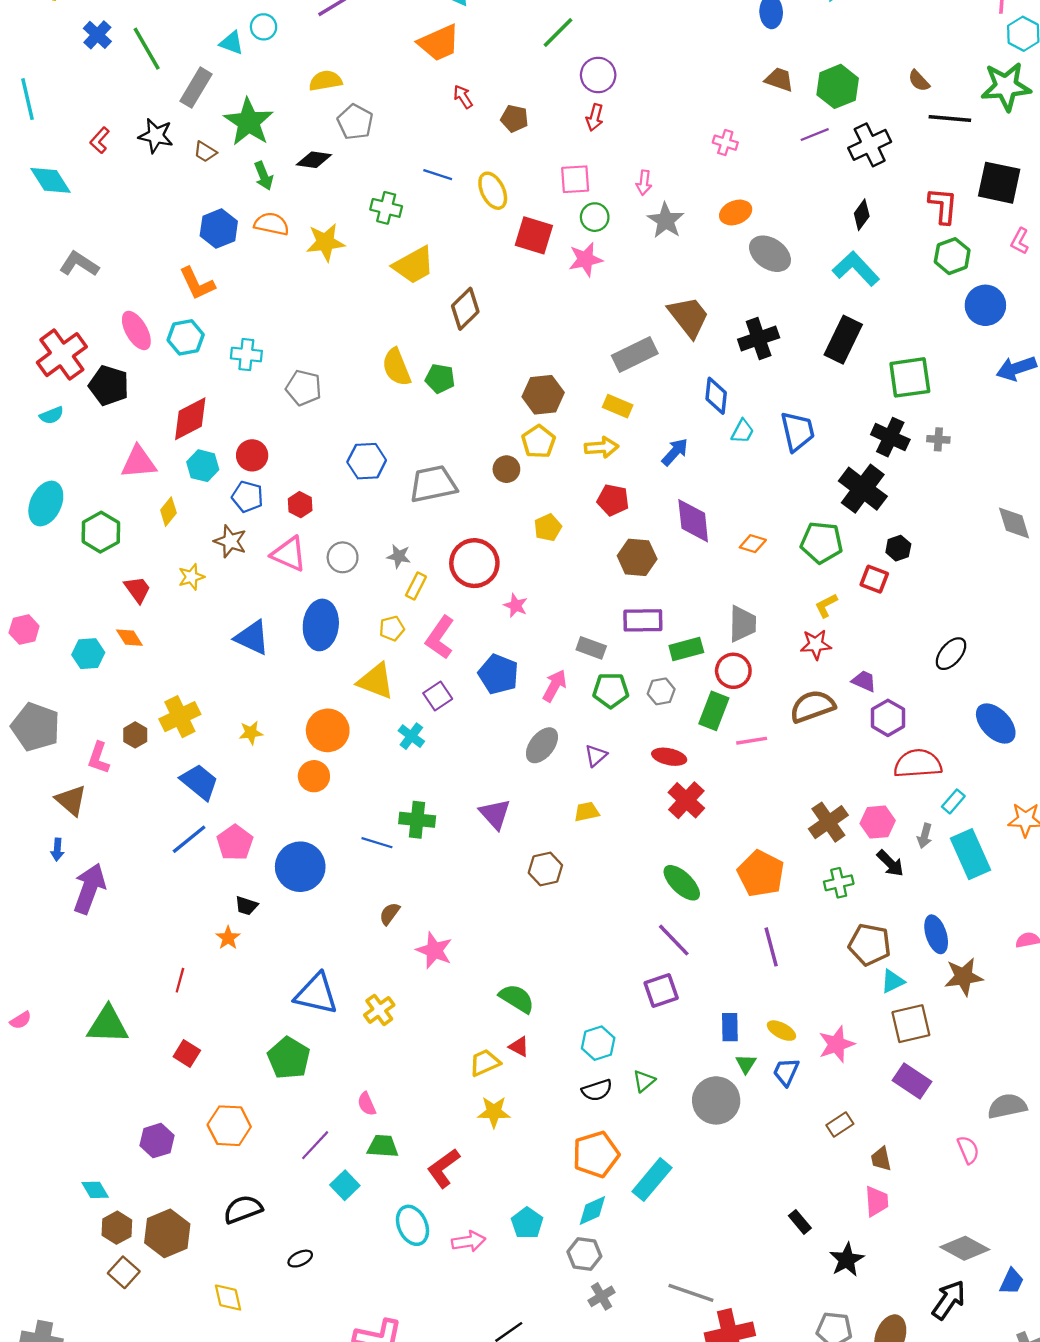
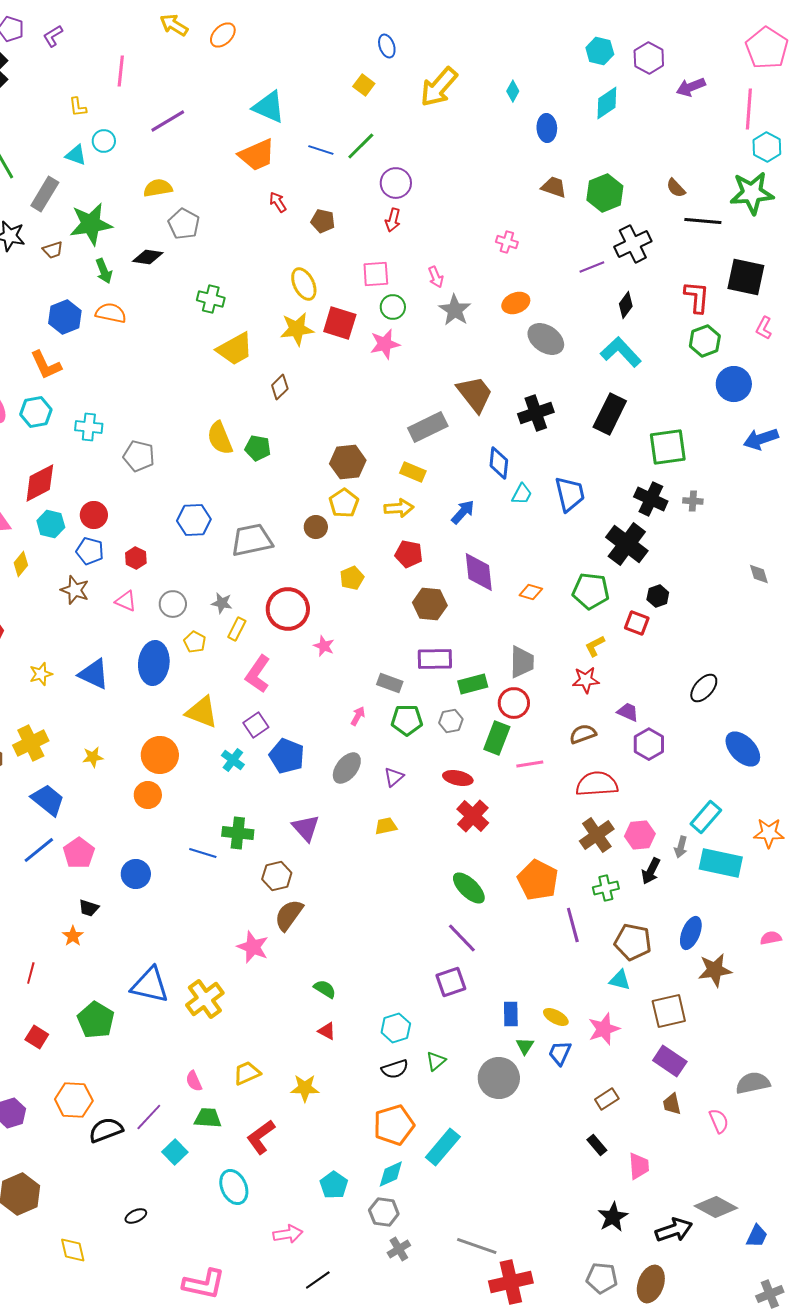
green star: (249, 122) -> (91, 224), turned 30
purple line: (815, 135) -> (592, 267), moved
brown trapezoid: (205, 152) -> (53, 250), turned -50
blue line: (438, 175) -> (321, 150), moved
pink arrow: (644, 183) -> (436, 277), turned -30
yellow star: (325, 242) -> (297, 329), moved
brown diamond: (465, 309) -> (280, 387), size x0.7
gray diamond: (1014, 523) -> (759, 574), size x0.7
pink triangle: (289, 554) -> (126, 601), size x0.7
yellow star: (191, 577) -> (41, 674), moved
yellow pentagon: (392, 628) -> (195, 642), moved, turned -30
blue pentagon: (498, 674) -> (287, 756), moved
pink arrow: (555, 686) -> (358, 716), size x0.7
brown semicircle: (812, 706) -> (583, 734), size x0.7
red semicircle: (918, 764) -> (597, 784), moved
cyan rectangle: (953, 801) -> (706, 817), size x1.5
cyan rectangle: (970, 854) -> (721, 863), turned -54
black arrow: (890, 863) -> (651, 871), turned 72
blue circle: (300, 867) -> (136, 874), size x0.7
brown hexagon: (545, 869) -> (277, 876), moved
brown semicircle: (390, 914) -> (289, 915), moved, size x1.6
blue ellipse: (936, 934) -> (691, 933), turned 40
purple line: (771, 947) -> (573, 925), moved
cyan triangle: (893, 981) -> (620, 980), moved, turned 40
green semicircle: (517, 998) -> (325, 989), size x0.7
yellow cross: (379, 1010) -> (205, 999), size x1.4
green pentagon: (289, 1058) -> (96, 1020), moved
yellow trapezoid: (485, 1063) -> (247, 1073), moved
brown trapezoid: (881, 1159) -> (672, 1104), moved
black semicircle: (243, 1209) -> (106, 1130), moved
black rectangle: (800, 1222) -> (597, 1145), moved
pink arrow: (469, 1241) -> (288, 1234), moved
black arrow: (949, 1300) -> (674, 1230), moved, turned 36

